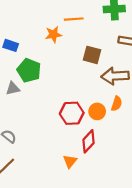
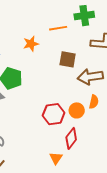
orange line: (74, 19) -> (58, 28), moved

